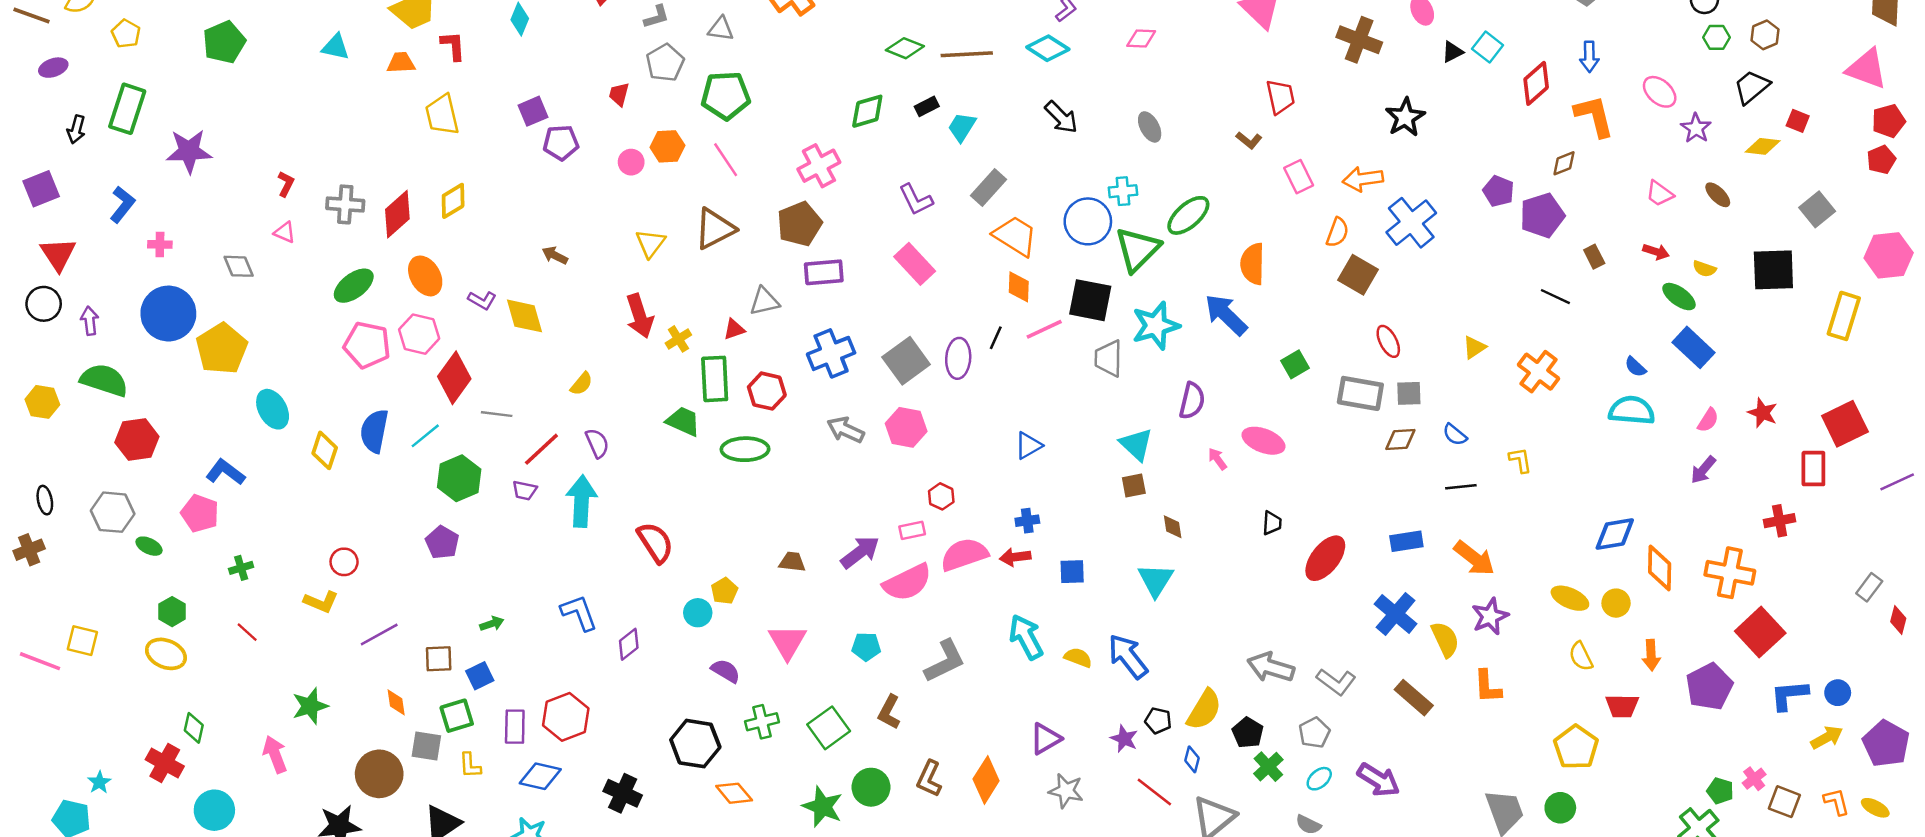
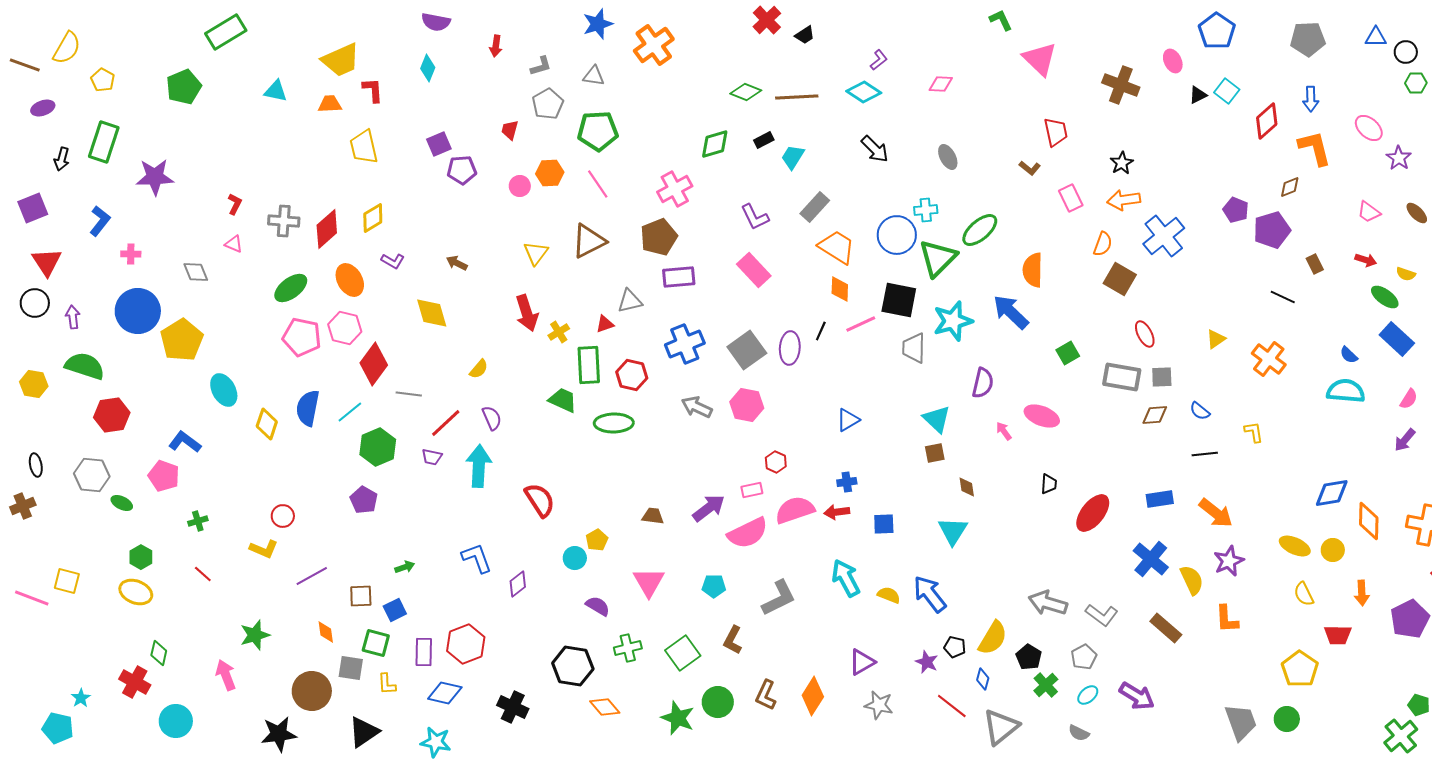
black star: (1405, 117) -> (1122, 163), moved, size x0.7
purple L-shape: (482, 300) -> (393, 261), moved
green square: (457, 716) -> (376, 643), turned 32

